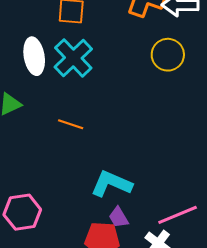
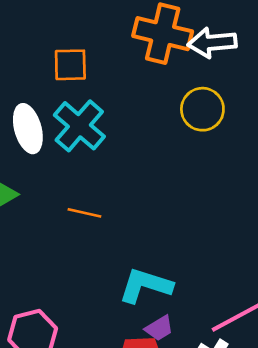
purple trapezoid: (119, 217) -> (159, 328), turned -85

